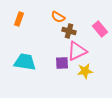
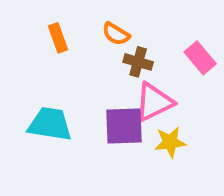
orange rectangle: (19, 19) -> (58, 38), moved, turned -40
purple square: (62, 63) -> (124, 126), size x1.5

